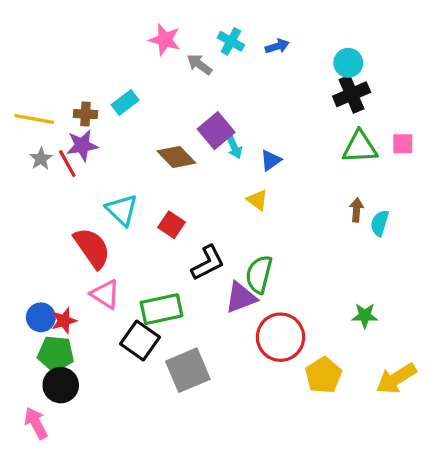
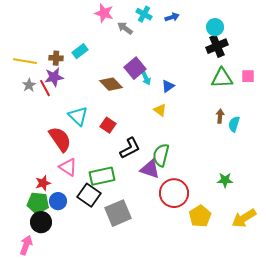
purple triangle: (241, 298) -> (150, 169), turned 40
blue circle: (41, 317) -> (58, 201), moved
pink arrow: (36, 423) -> (26, 245), turned 48

